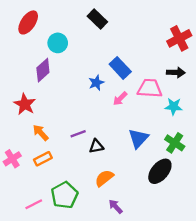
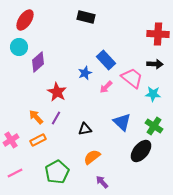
black rectangle: (97, 19) -> (86, 17), turned -30
red cross: (179, 38) -> (158, 34), turned 30
cyan circle: (58, 43) -> (19, 47), moved
pink trapezoid: (150, 88) -> (132, 78), turned 35
red star: (25, 104) -> (57, 92), moved
purple line: (78, 134) -> (56, 118), moved, turned -40
blue triangle: (138, 138) -> (122, 122), turned -30
pink line: (34, 204) -> (15, 173), moved

